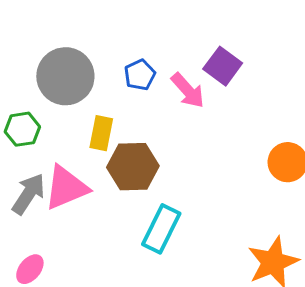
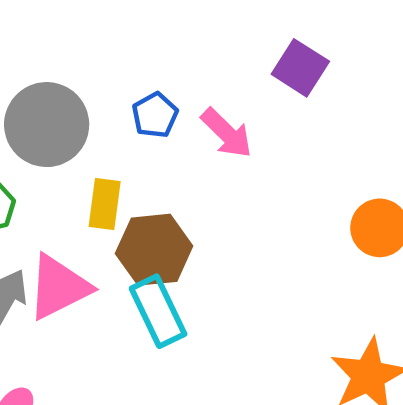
purple square: (223, 66) -> (300, 68), moved
cyan rectangle: (161, 229) -> (158, 311), moved, turned -48

